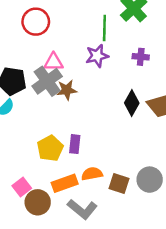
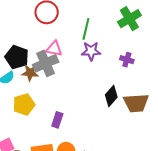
green line: (104, 28) -> (86, 29), moved
brown star: (67, 90) -> (30, 73), moved
yellow pentagon: (50, 148) -> (24, 104), moved

